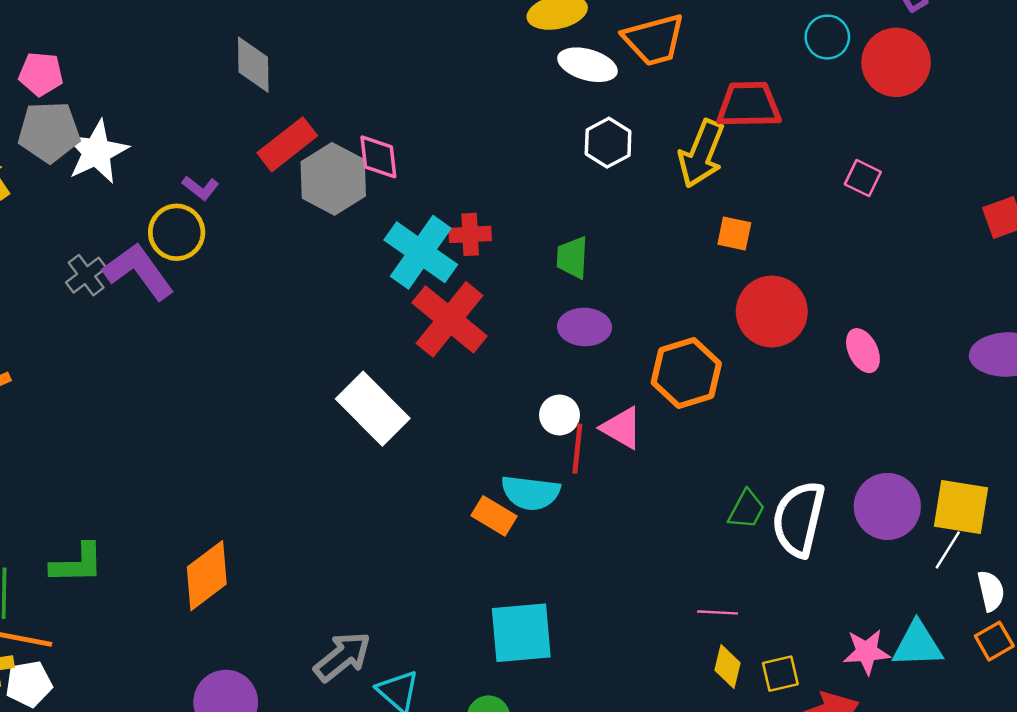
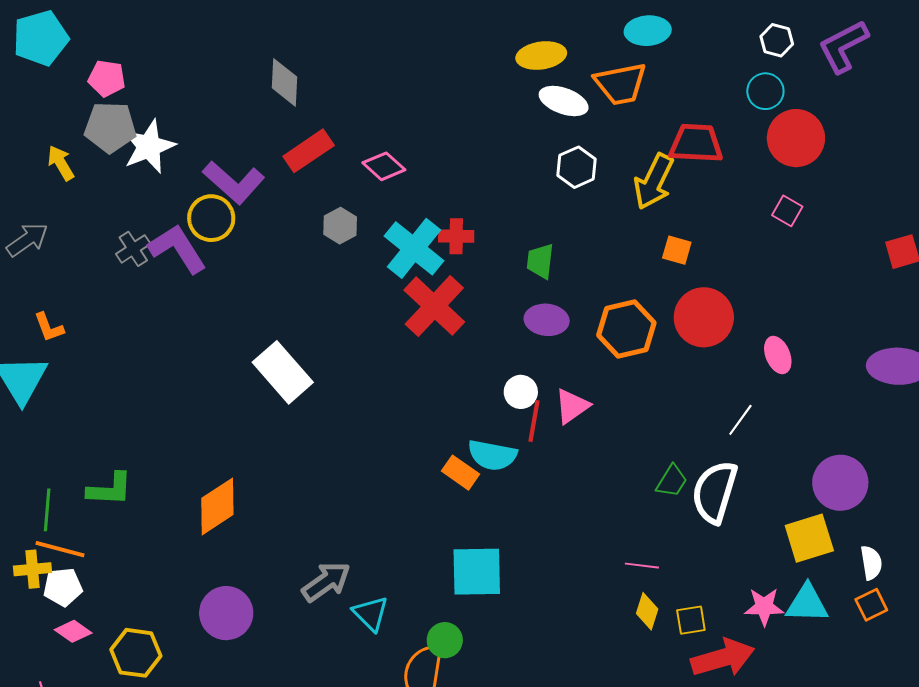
red circle: (896, 62) -> (796, 138), moved
pink diamond: (378, 157) -> (384, 166), turned -45
gray hexagon: (333, 179) -> (340, 226), moved, size x0.6
purple L-shape: (201, 188) -> (234, 182), size x2.0
orange hexagon: (686, 373) -> (626, 329), moved
white rectangle: (373, 409) -> (283, 372), moved
pink triangle: (622, 428) -> (572, 406), turned 51
purple circle: (887, 506) -> (840, 483), moved
yellow square: (961, 507) -> (809, 538), moved, turned -30
white line: (948, 550) -> (740, 420), moved

